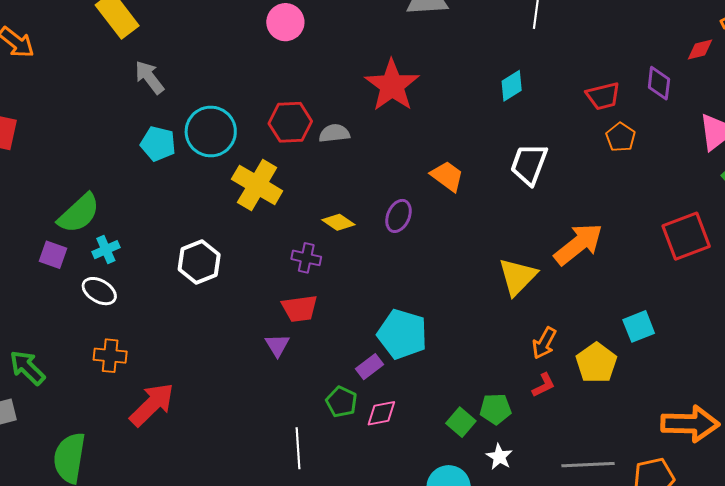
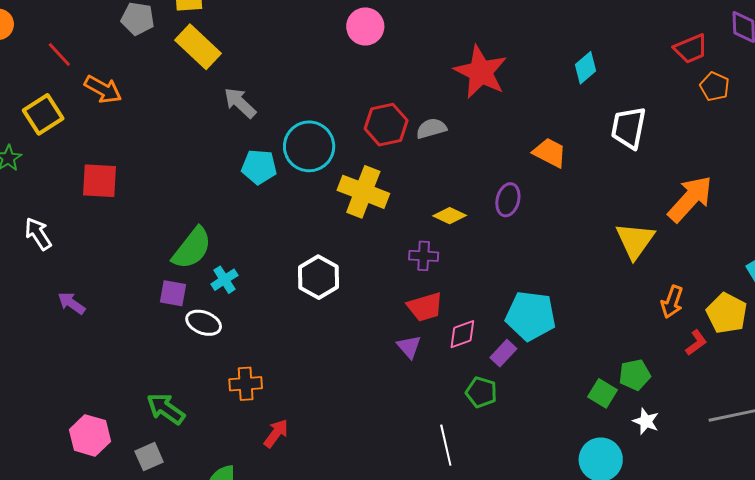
cyan diamond: (512, 86) -> (586, 68), moved
white ellipse: (99, 291) -> (204, 323), moved
red L-shape: (544, 385) -> (696, 343), moved
red arrow: (152, 405) -> (276, 433), moved, size x0.6
pink diamond: (381, 413) -> (462, 334), moved

